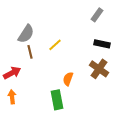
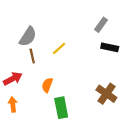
gray rectangle: (97, 15) -> (101, 25), moved
brown cross: (99, 69) -> (106, 94), moved
orange semicircle: (68, 79) -> (47, 85), moved

